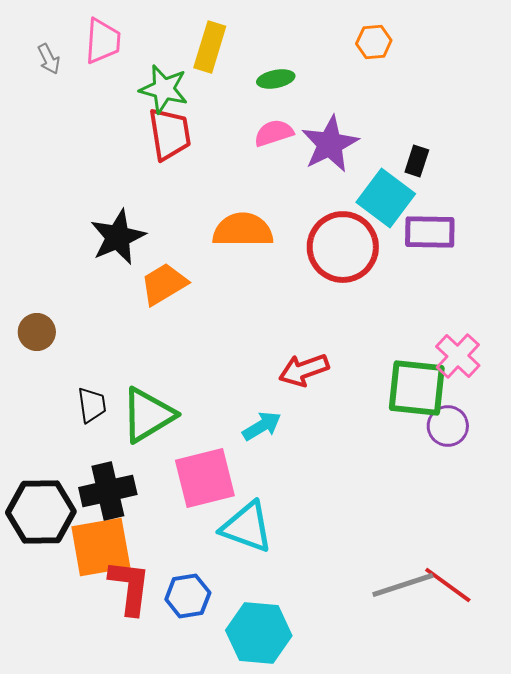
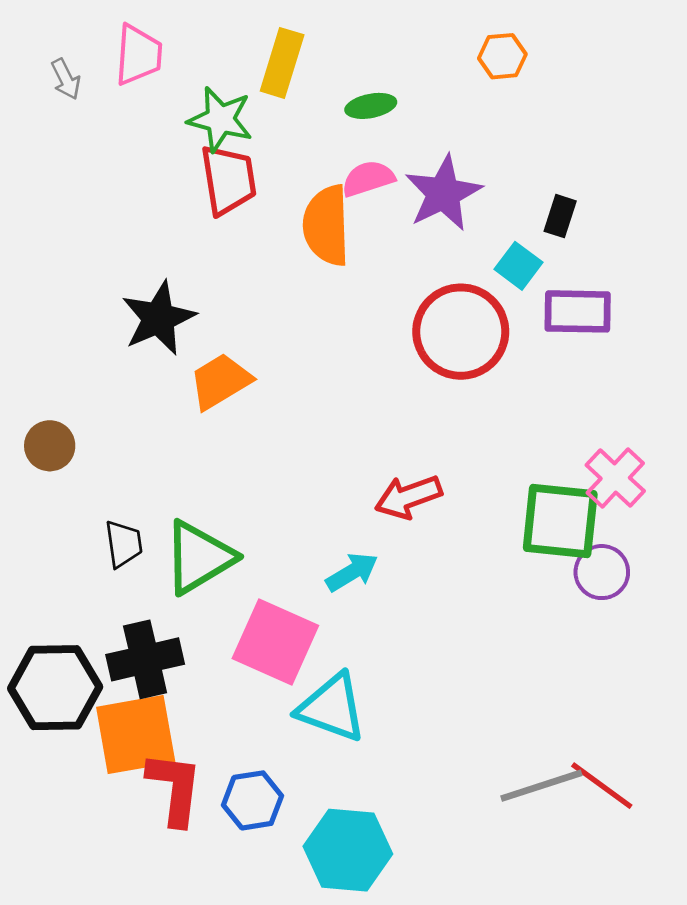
cyan square: (386, 198) -> (519, 266), size x0.6
orange semicircle: (243, 230) -> (326, 225), moved, turned -92
pink square: (205, 478) -> (275, 642), turned 38

